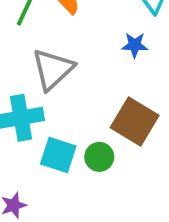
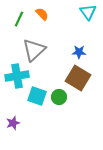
blue star: (135, 45) -> (79, 52), moved

